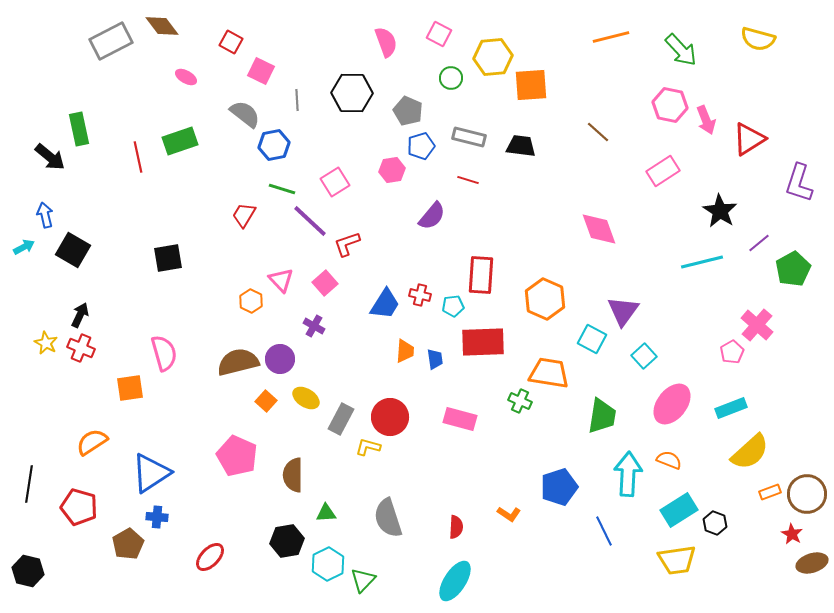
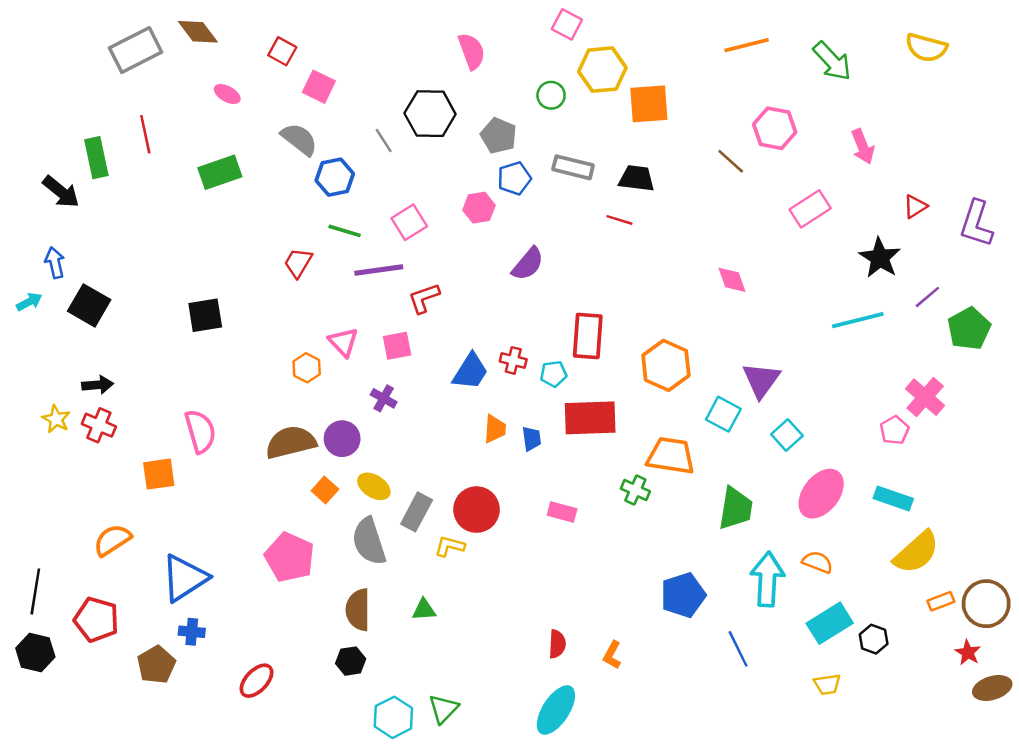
pink square: (439, 34) -> (567, 24), moved
gray line: (297, 100) -> (384, 140), moved, turned -30
pink hexagon: (670, 105) -> (775, 128), moved
red triangle: (749, 139) -> (915, 206), moved, size x0.6
red line: (138, 157) -> (145, 134), moved
red line: (468, 180) -> (619, 220), moved
purple line: (310, 221) -> (379, 270), turned -51
pink diamond: (599, 229) -> (732, 280), size x0.7
pink square: (325, 283) -> (397, 346), turned 30
black arrow: (80, 315) -> (98, 385), turned 60
cyan rectangle: (731, 408) -> (893, 499), turned 40
pink rectangle: (460, 419) -> (562, 512), size x0.7
brown semicircle: (293, 475) -> (358, 610), moved
green triangle: (326, 513) -> (424, 610), moved
orange L-shape: (509, 514) -> (612, 655), moved, turned 85
gray semicircle: (388, 518) -> (369, 541), moved
black hexagon: (287, 541) -> (351, 661), size x0.7
yellow trapezoid: (677, 560) -> (827, 684), size x0.6
cyan hexagon: (328, 564) -> (393, 717), moved
black hexagon: (28, 571) -> (35, 653), moved

